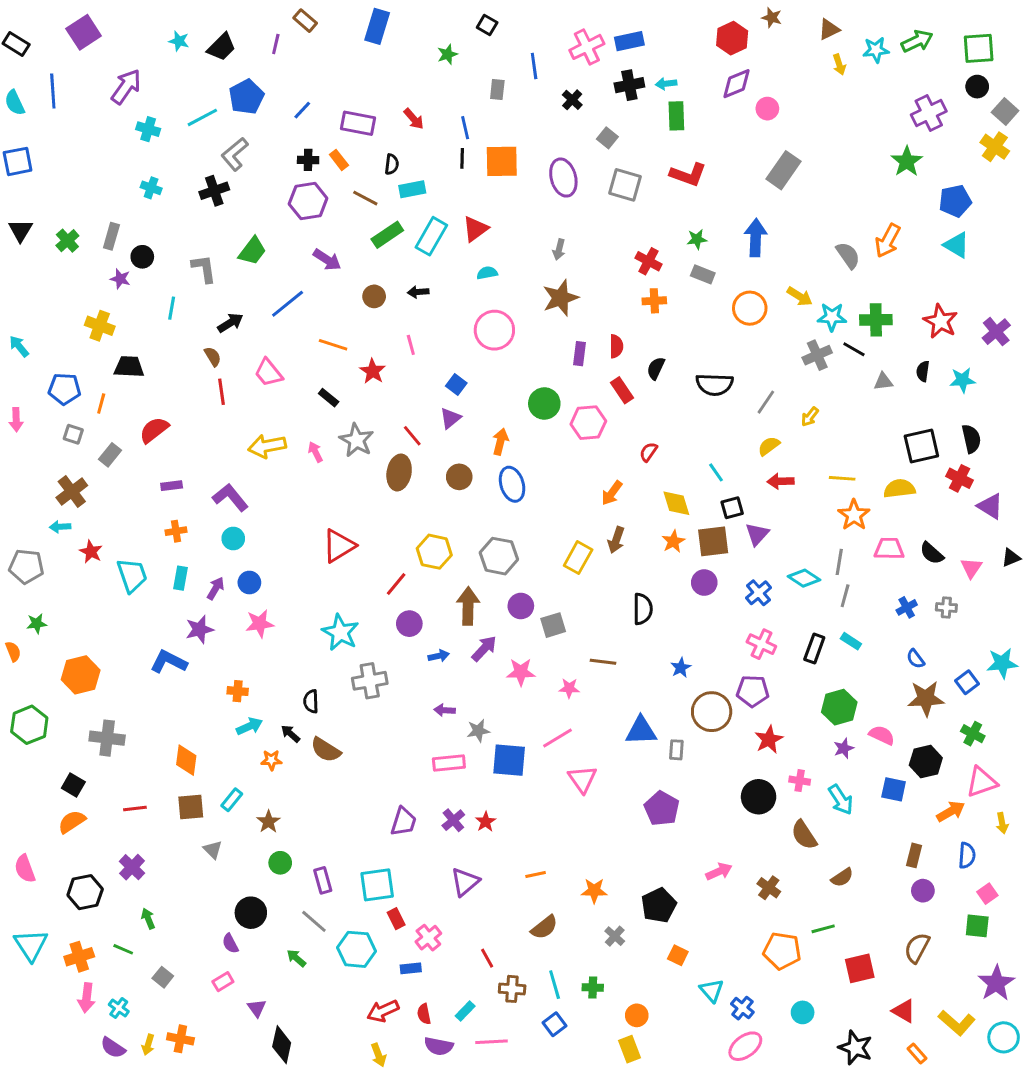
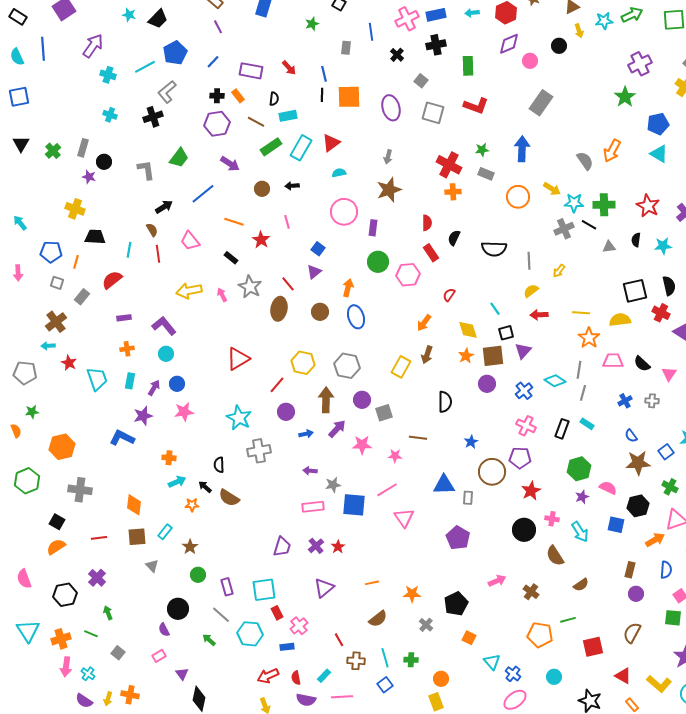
purple line: (276, 44) -> (218, 27), moved, turned -40
cyan arrow: (666, 84) -> (472, 13), moved
black circle: (977, 87) -> (559, 46), moved
red cross: (648, 261) -> (449, 165), size x1.4
cyan line: (172, 308) -> (129, 250), moved
purple rectangle: (580, 354) -> (373, 228), moved
gray line: (766, 402) -> (529, 261), turned -36

